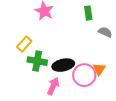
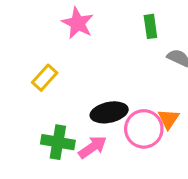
green cross: (37, 61) -> (58, 142), moved
pink arrow: (53, 86) -> (93, 147), turned 30

